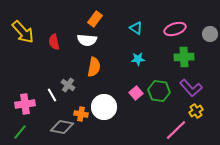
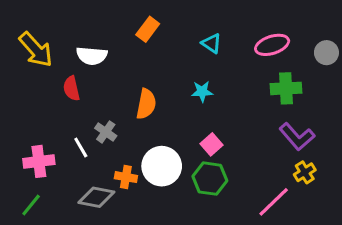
white semicircle: (87, 40) -> (92, 56), moved
red semicircle: (54, 42) -> (72, 88), moved
cyan star: (138, 59) -> (202, 92), moved
green hexagon: (159, 91) -> (210, 179), moved

